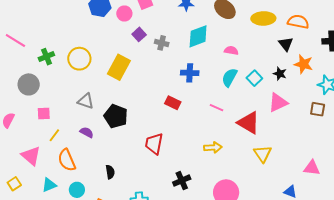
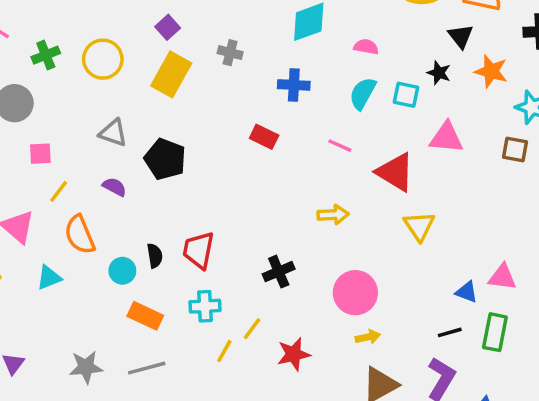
purple square: (139, 34) -> (168, 27), moved
gray cross: (162, 43) -> (230, 53), moved
black star: (280, 74) -> (439, 73), moved
cyan square: (254, 78) -> (406, 95), turned -35
pink triangle: (278, 103) -> (446, 138), turned 30
red trapezoid: (154, 144) -> (199, 250), moved
pink triangle: (312, 168) -> (502, 277), moved
cyan circle: (77, 190) -> (122, 271), moved

